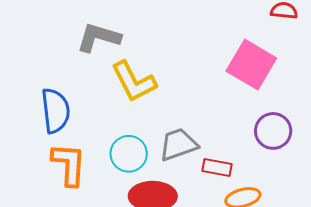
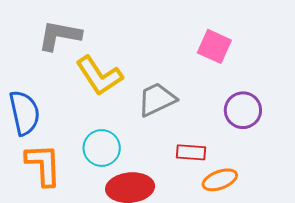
pink square: (251, 65) -> (214, 46), size x0.7
gray trapezoid: (178, 144) -> (157, 99), moved

